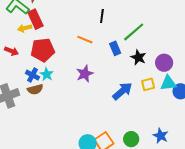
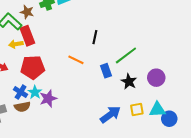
purple circle: (164, 63) -> (156, 78), moved
purple star: (85, 74) -> (48, 99), moved

